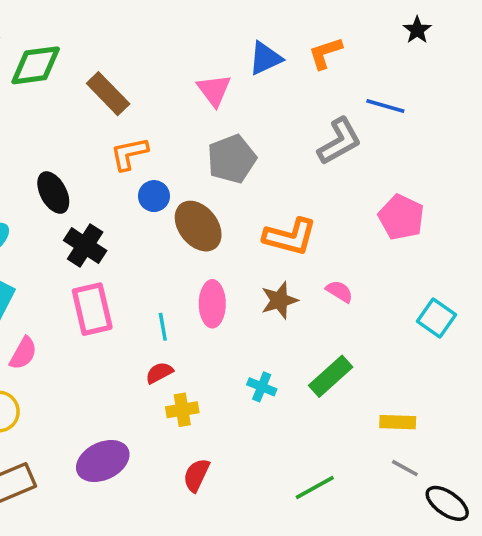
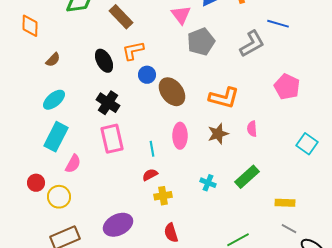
gray pentagon: (232, 159) -> (201, 42), moved
black ellipse: (53, 193) -> (104, 61), moved
pink semicircle: (339, 291) -> (252, 129), turned -126
red semicircle: (196, 475) -> (171, 233), turned -42

